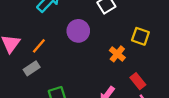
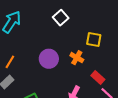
purple circle: (78, 31) -> (49, 59), moved

